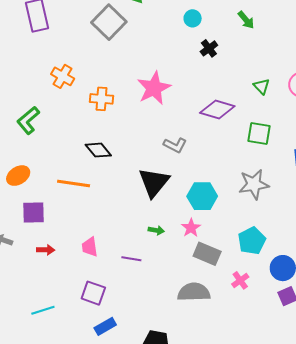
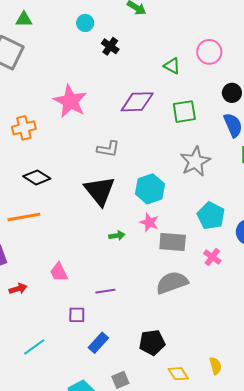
purple line: (131, 259) -> (105, 291), moved
purple square: (93, 293) -> (77, 315), size x0.7

